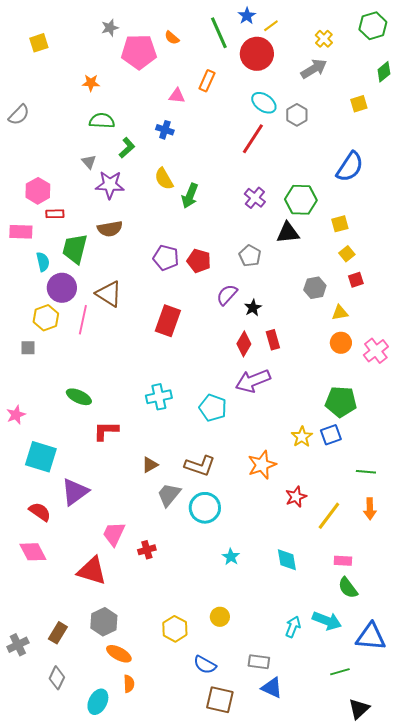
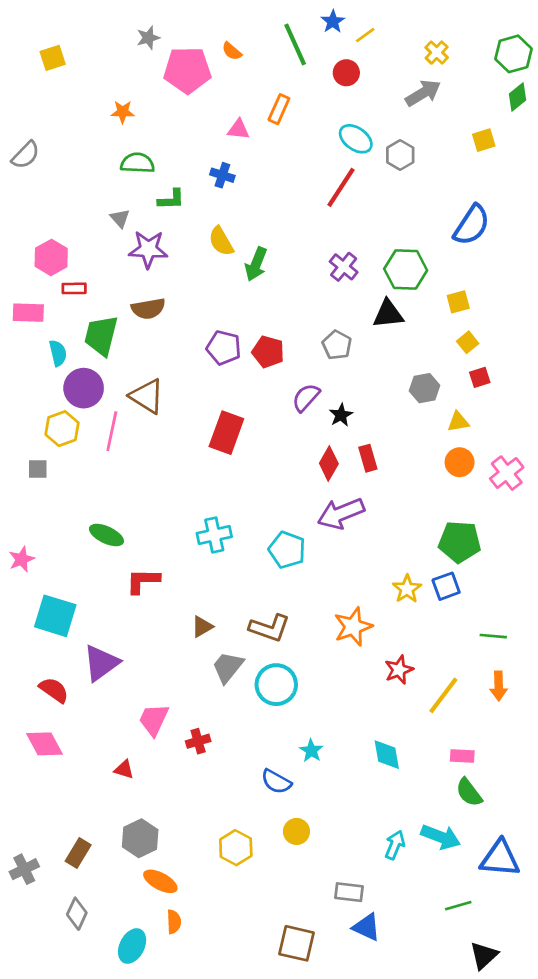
green hexagon: (373, 26) -> (513, 54), moved
red circle: (257, 54) -> (346, 73), size x0.6
green L-shape: (127, 148) -> (171, 199), turned 40
red triangle: (92, 571) -> (124, 769), size x0.5
blue semicircle: (205, 665) -> (276, 782), moved

